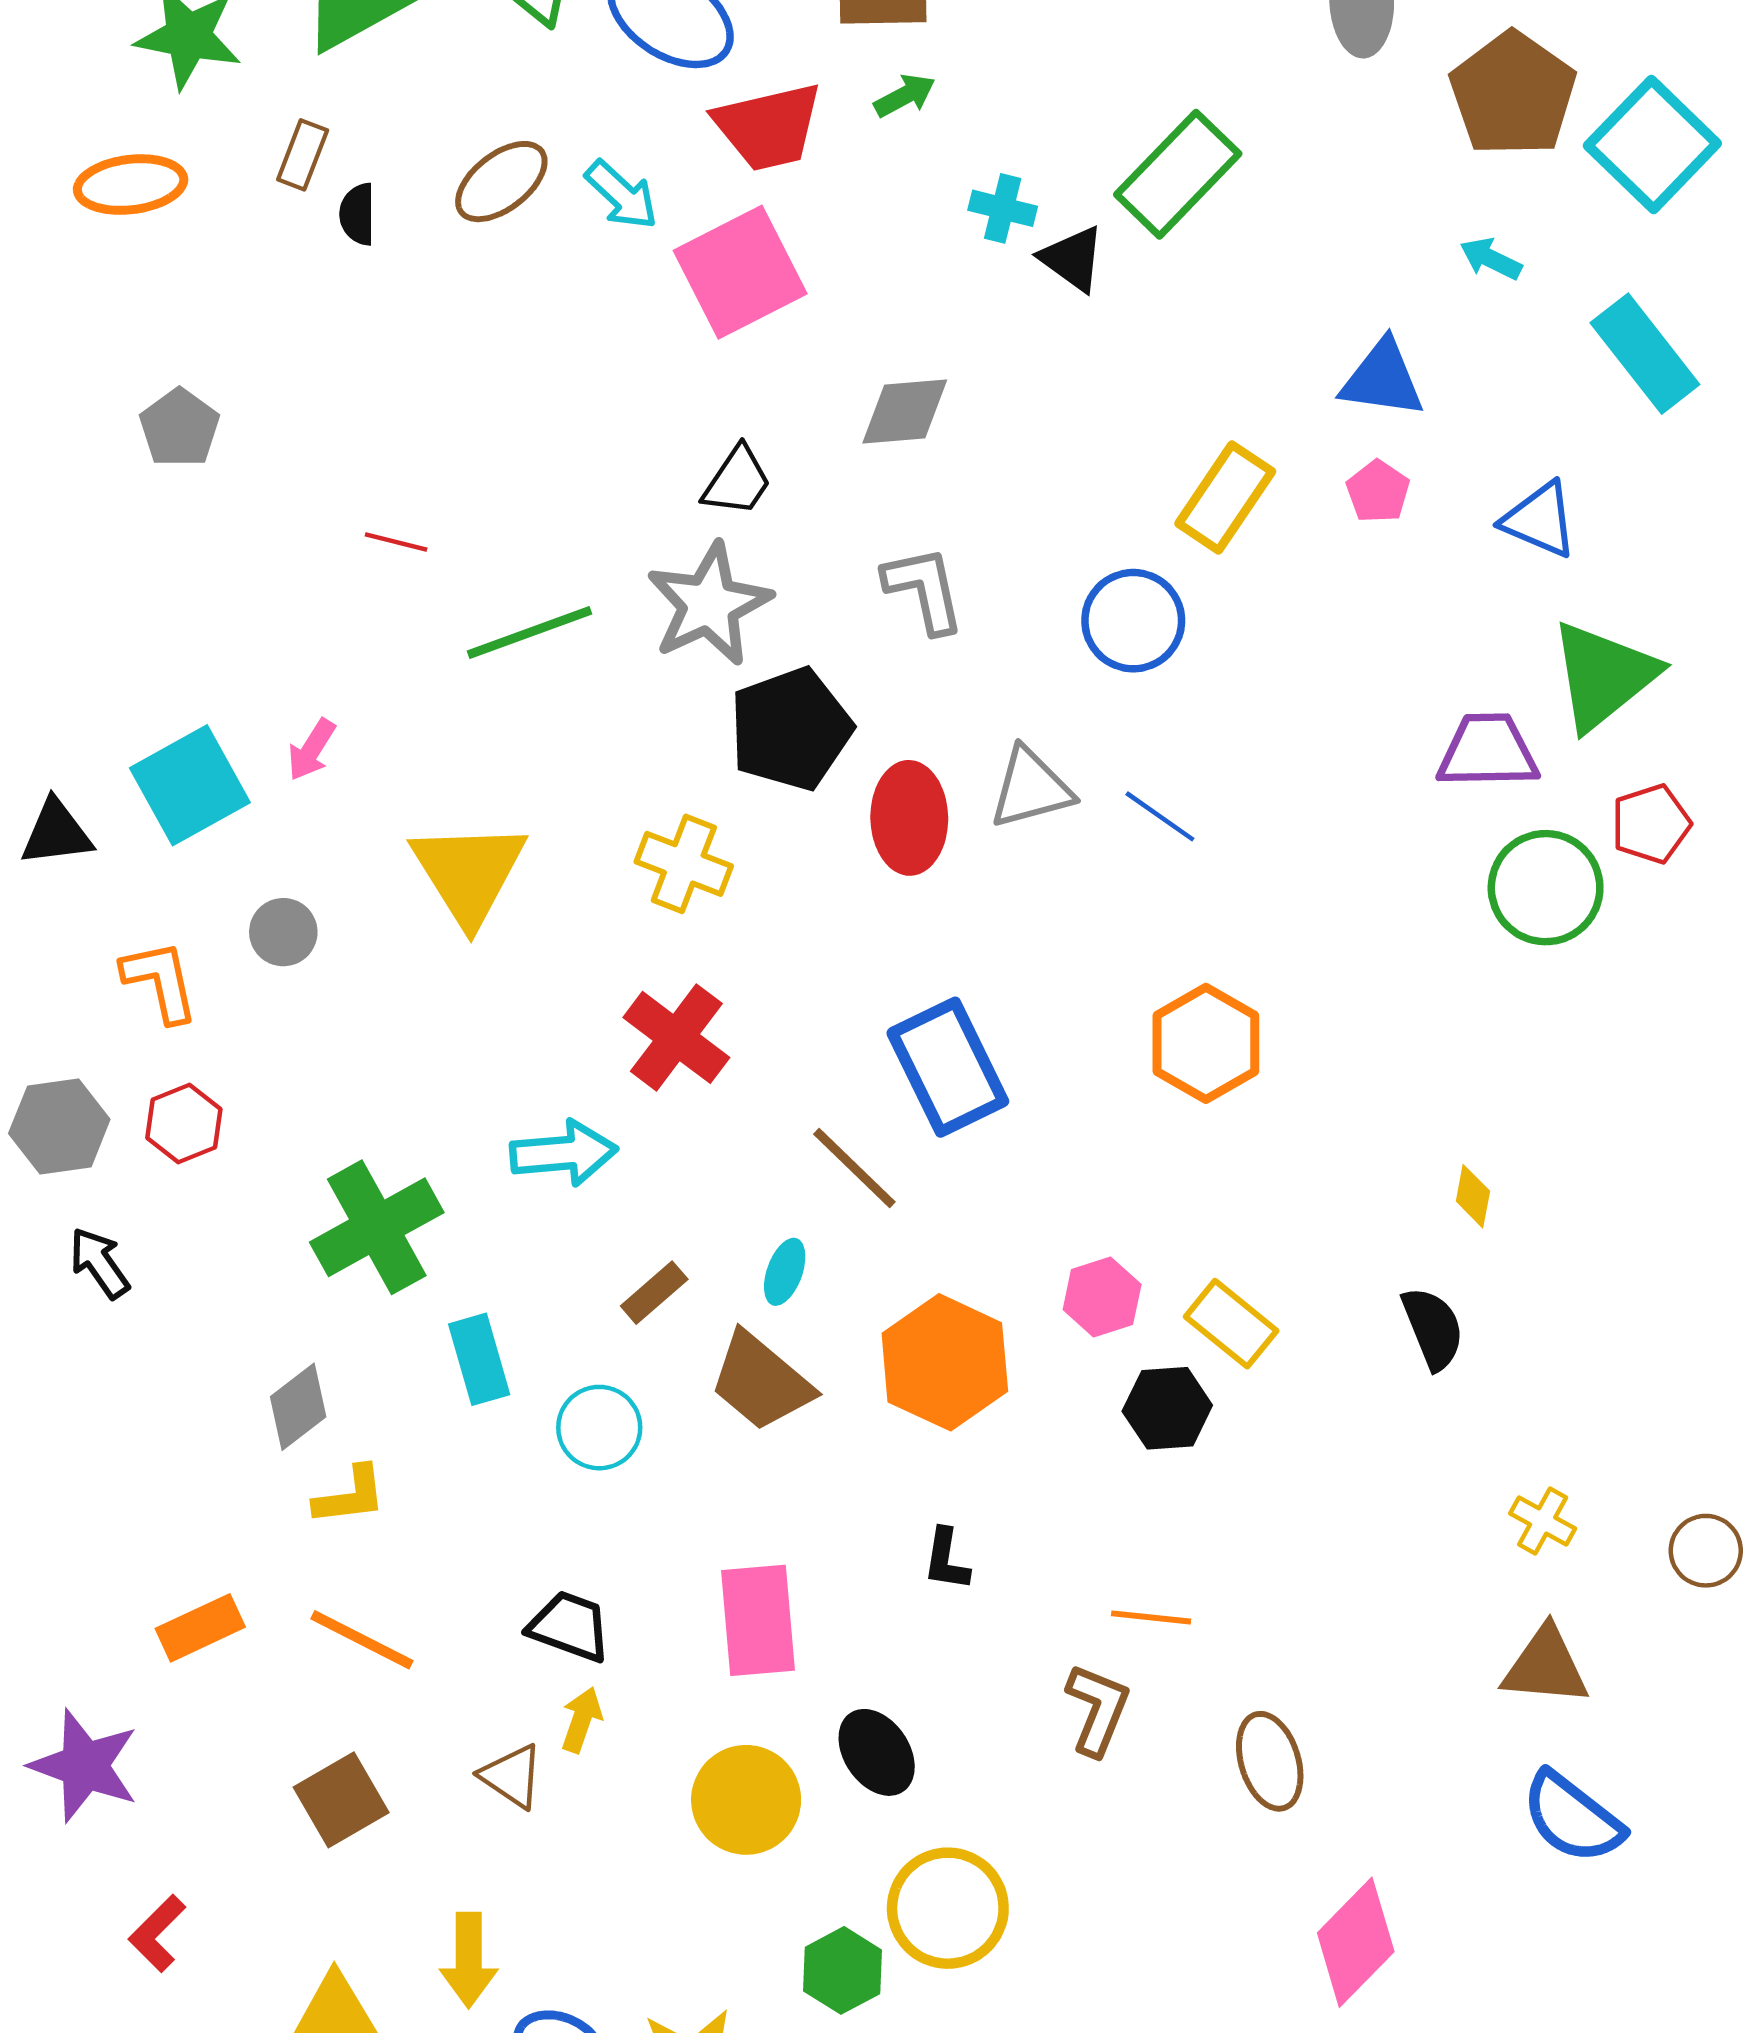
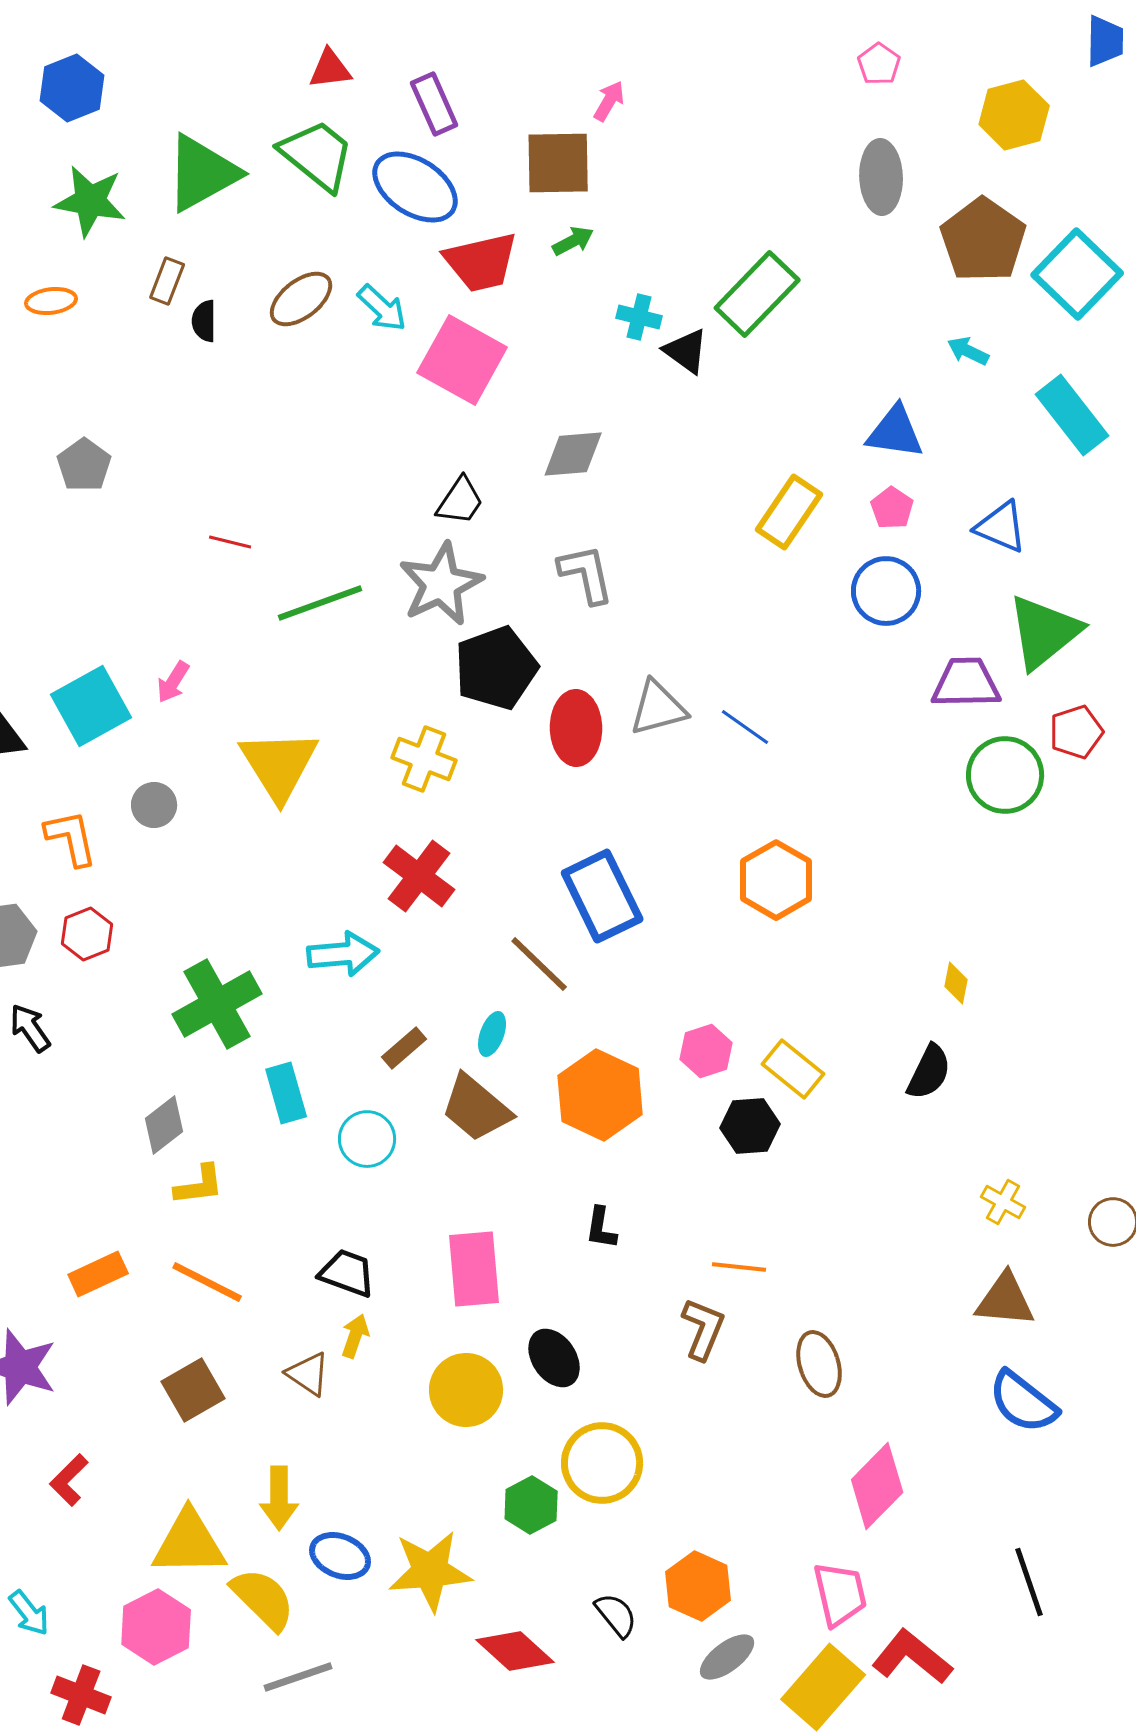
orange ellipse: (131, 185) -> (51, 301), size x0.7
pink square: (740, 272) -> (462, 360), turned -34
blue circle: (1133, 621) -> (886, 591), moved
black semicircle: (1433, 1328) -> (929, 1072), turned 48

